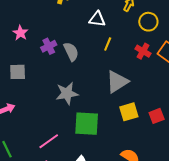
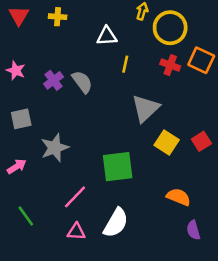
yellow circle: (148, 22) -> (170, 28), size x1.4
gray star: (67, 93) -> (55, 148), moved
yellow square: (129, 112) -> (167, 143), turned -30

